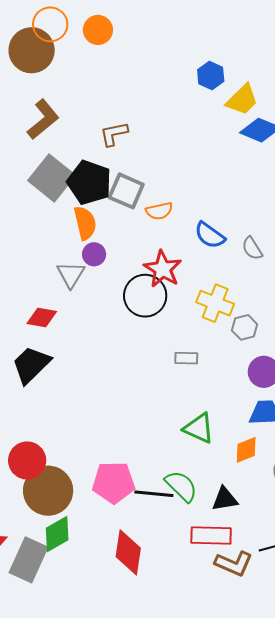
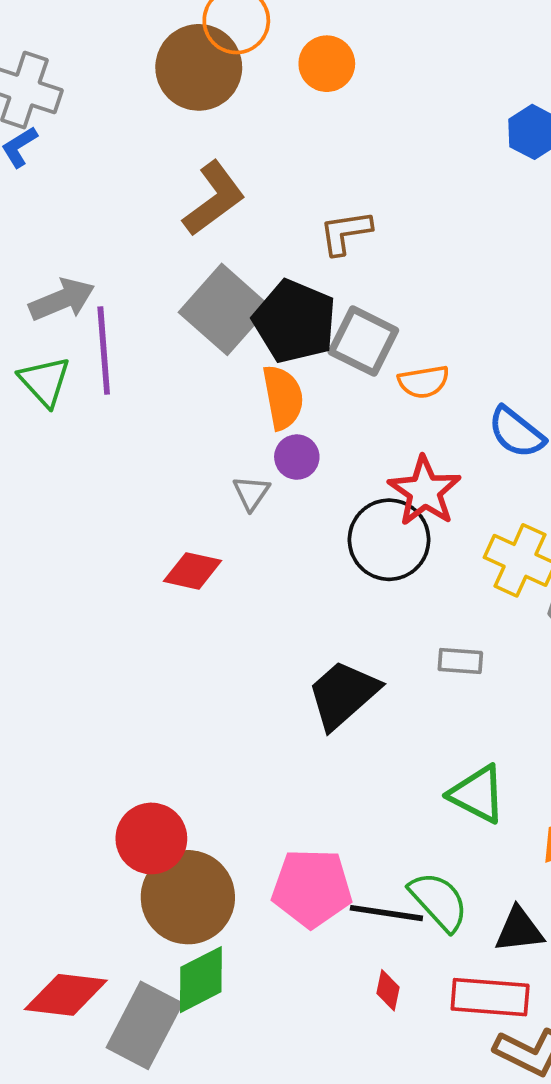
orange circle: (98, 30) -> (327, 64), moved
gray triangle: (71, 275) -> (251, 493), size x0.7
black trapezoid: (31, 365) -> (343, 694), moved
red diamond: (128, 552) -> (388, 990), moved, size x0.5

